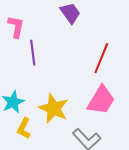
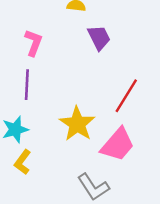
purple line: (33, 53) -> (27, 85), moved
yellow star: (54, 108) -> (77, 124), moved

